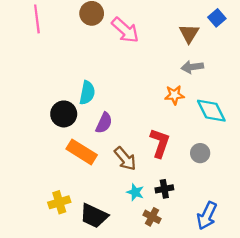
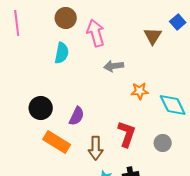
pink arrow: (125, 30) -> (96, 33), turned -148
gray arrow: (192, 67) -> (114, 66), moved
cyan semicircle: (87, 93) -> (62, 53), moved
brown arrow: (125, 159) -> (96, 148), turned 40

